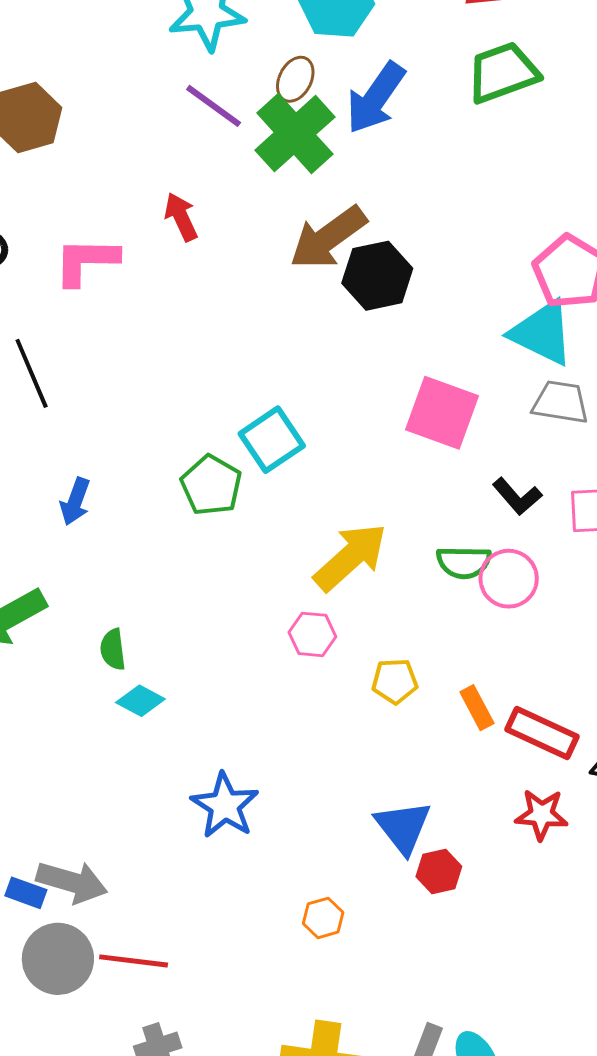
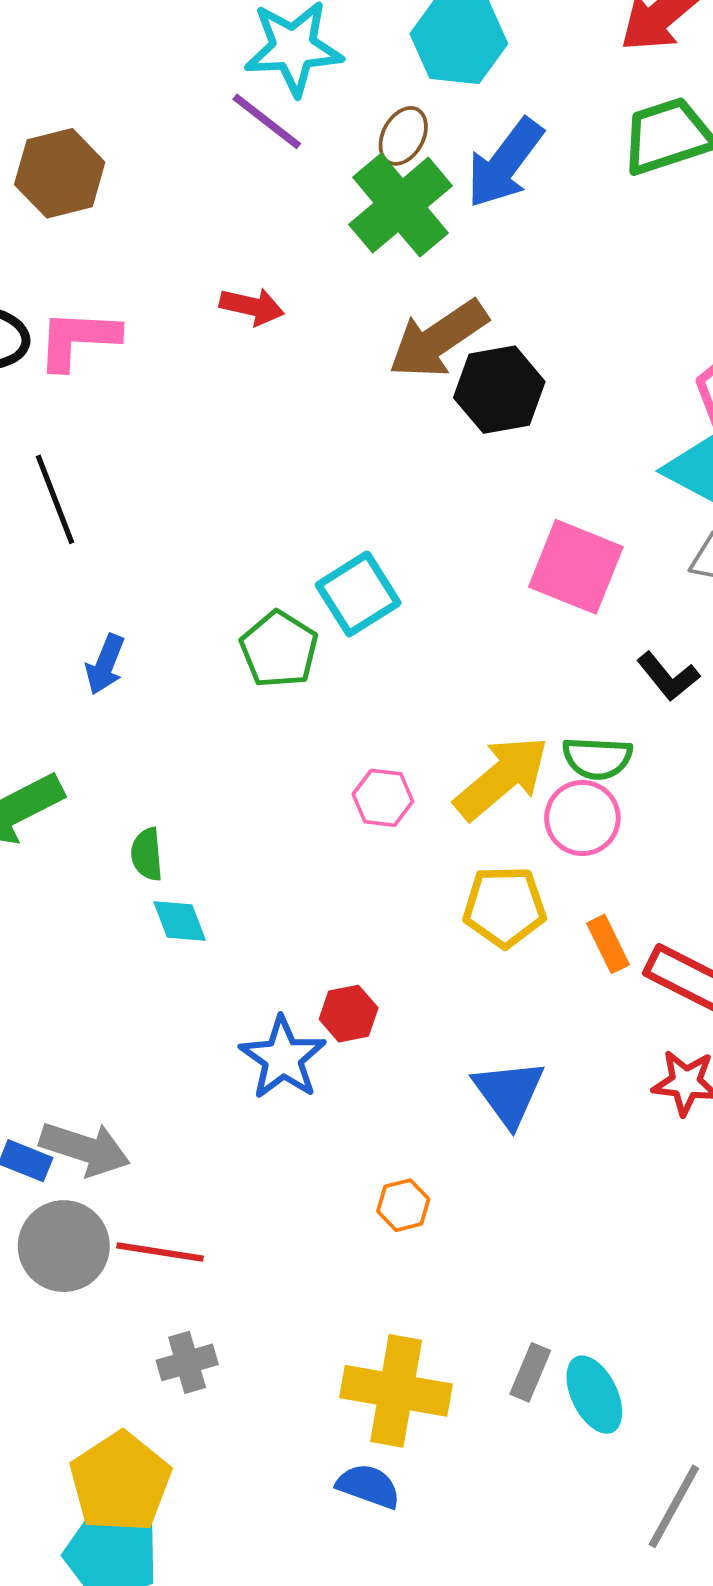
purple line: (214, 106) -> (267, 121), moved
red arrow: (181, 217) -> (252, 306), turned 126
pink L-shape: (86, 261) -> (78, 339), moved
yellow arrow: (351, 557) -> (502, 778), moved
pink circle: (509, 579) -> (582, 818), moved
pink hexagon: (312, 634) -> (383, 798), moved
yellow pentagon: (395, 681) -> (504, 907), size x1.4
cyan diamond: (140, 701) -> (180, 921), turned 39
red hexagon: (439, 872) -> (349, 1014), moved

